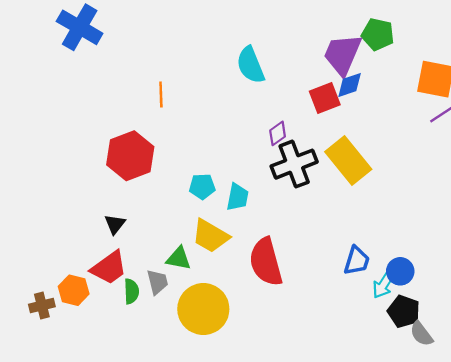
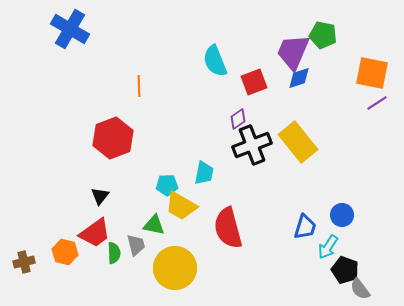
red square: (325, 98) -> (254, 82), moved
cyan pentagon: (202, 186) -> (167, 185), moved
blue circle: (400, 271) -> (342, 215), moved
brown cross: (42, 305) -> (24, 262), moved

